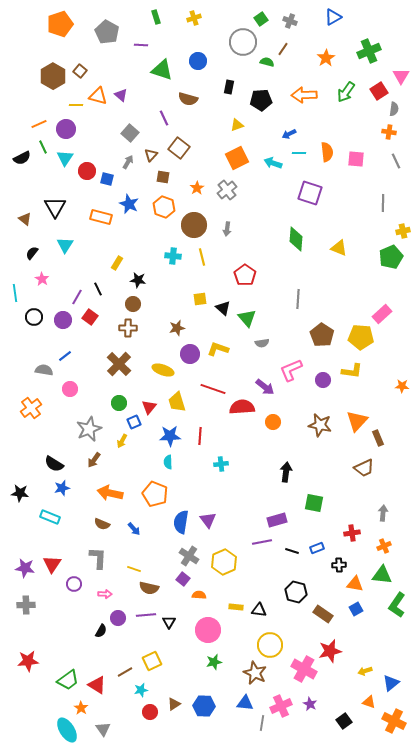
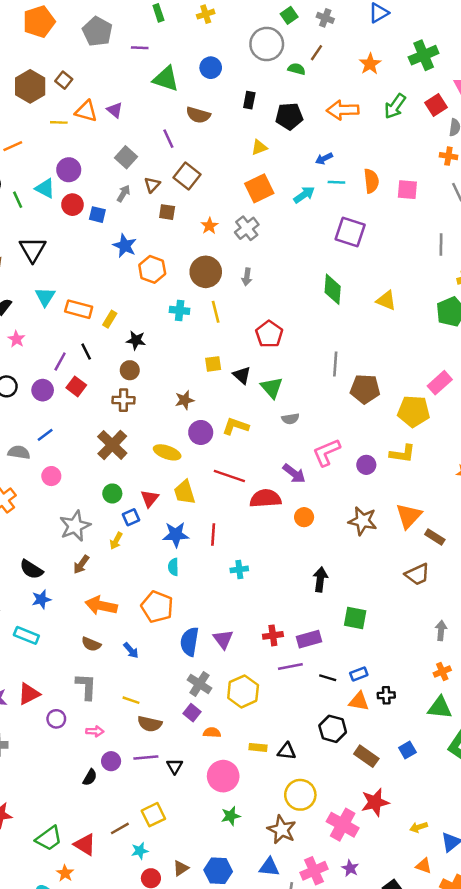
purple circle: (66, 129) -> (69, 170), moved
green line: (43, 147) -> (18, 200), moved
cyan triangle: (65, 158) -> (45, 188), turned -36
cyan arrow: (273, 163) -> (304, 195), turned 126
orange hexagon: (164, 207) -> (152, 269), moved
orange rectangle: (101, 217) -> (79, 309), moved
brown pentagon: (322, 335) -> (365, 389), moved, turned -30
brown rectangle: (378, 438) -> (435, 537), turned -35
red cross: (352, 533) -> (273, 635), moved
red triangle: (52, 564) -> (29, 694), turned 30
orange triangle: (355, 584) -> (359, 701), moved

